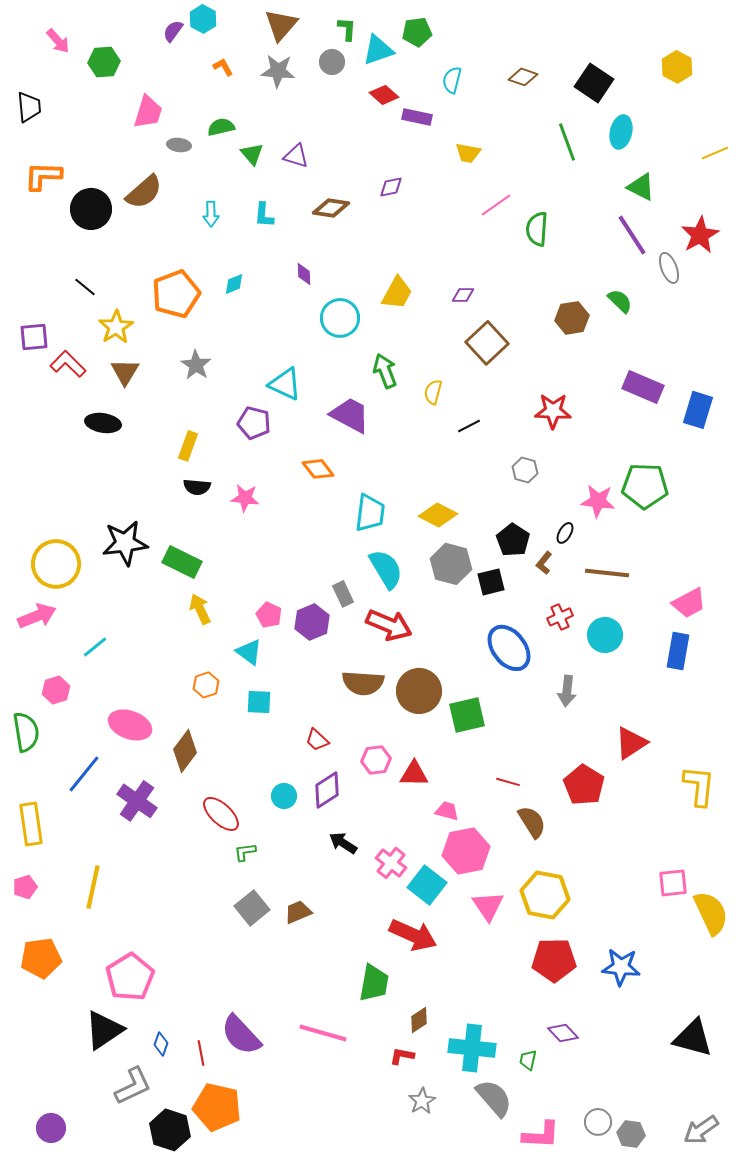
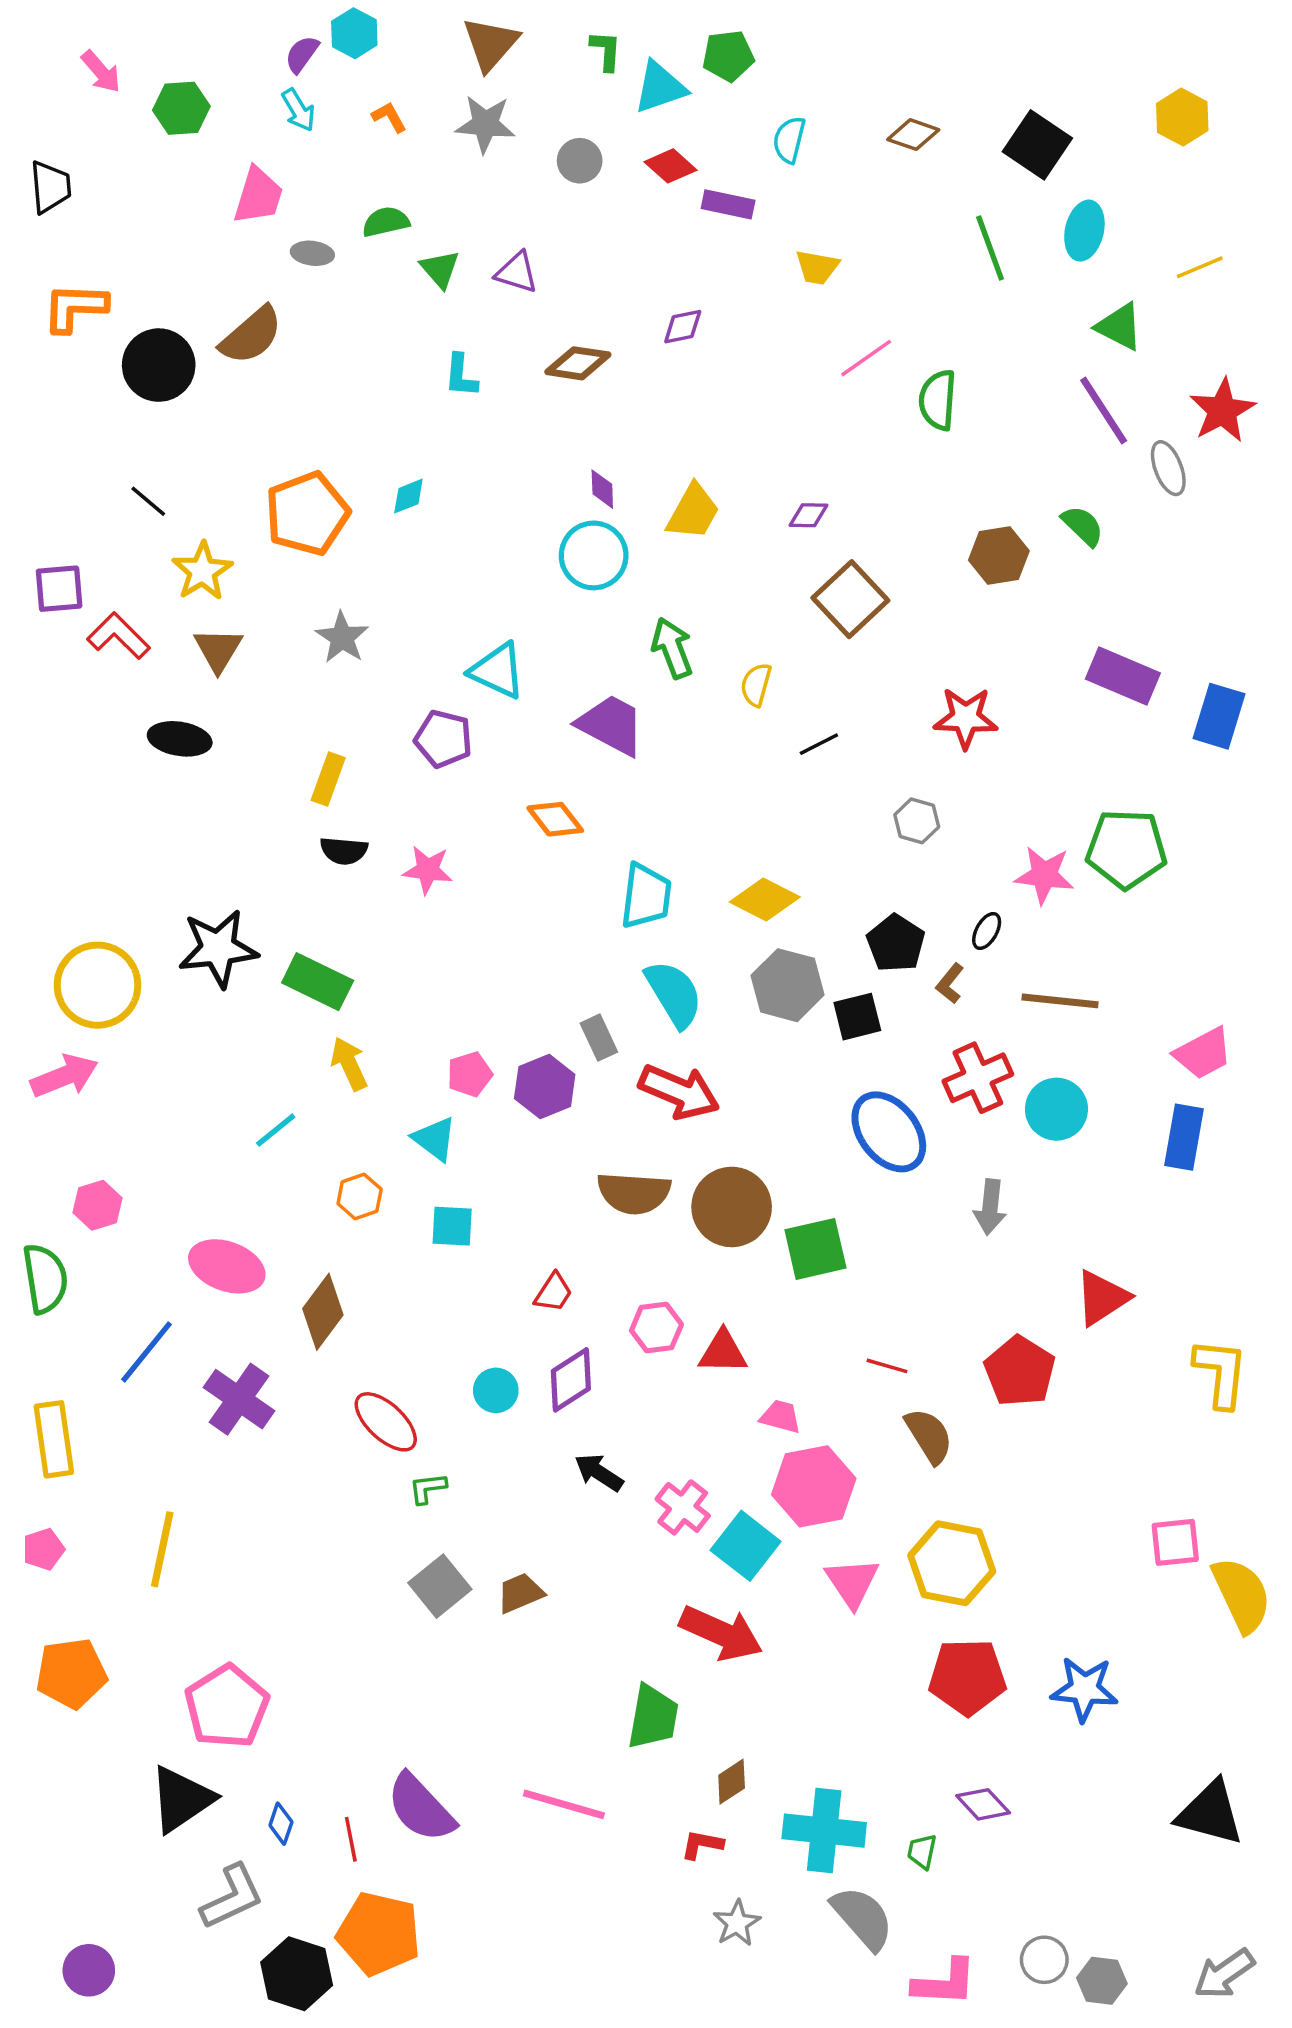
gray circle: (332, 62) -> (580, 161), moved
yellow line: (715, 153) -> (1200, 267), moved
cyan arrow: (211, 214) -> (298, 110), moved, turned -30
purple diamond: (304, 274) -> (602, 489), moved
pink pentagon: (269, 615) -> (470, 1074), turned 30
red cross: (560, 617) -> (978, 1078), size x1.5
cyan line: (95, 647) -> (276, 1130), moved
red trapezoid: (317, 740) -> (553, 1293), turned -100

